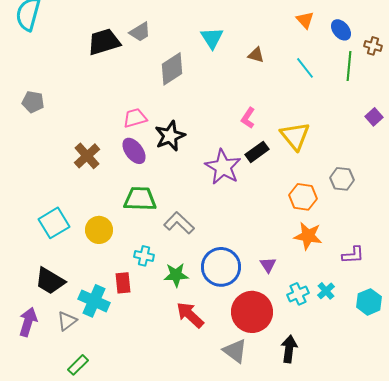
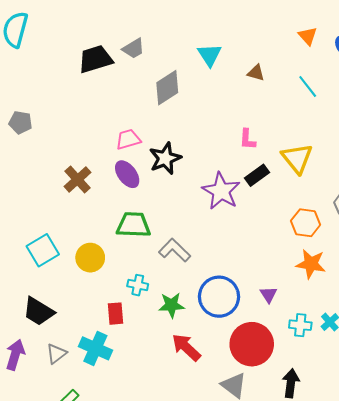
pink L-shape: (248, 118) -> (247, 139), turned -30
cyan cross: (298, 294) -> (300, 325), turned 30
cyan cross: (94, 301) -> (95, 348), moved

